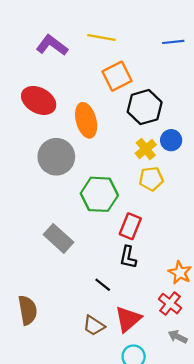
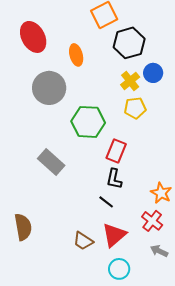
red ellipse: (39, 100) -> (33, 37), turned 32
orange ellipse: (86, 120) -> (76, 55), size x0.7
black line: (103, 285) -> (106, 202), moved

